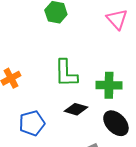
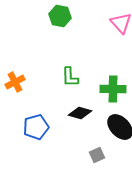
green L-shape: (66, 73) -> (70, 77), size x0.7

